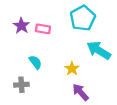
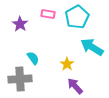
pink rectangle: (43, 29) -> (48, 14), moved
gray cross: (21, 85) -> (20, 79), size x1.6

